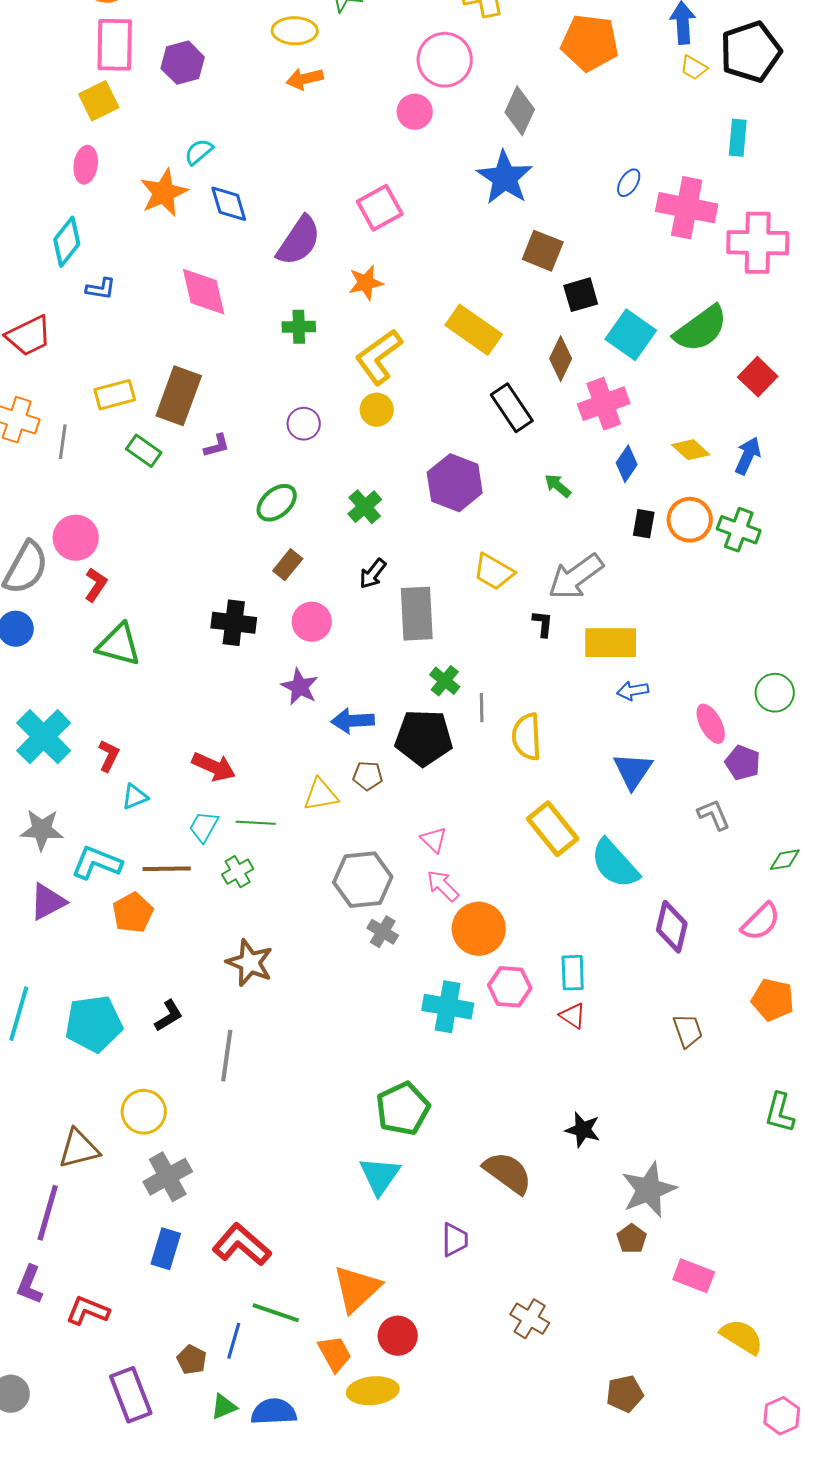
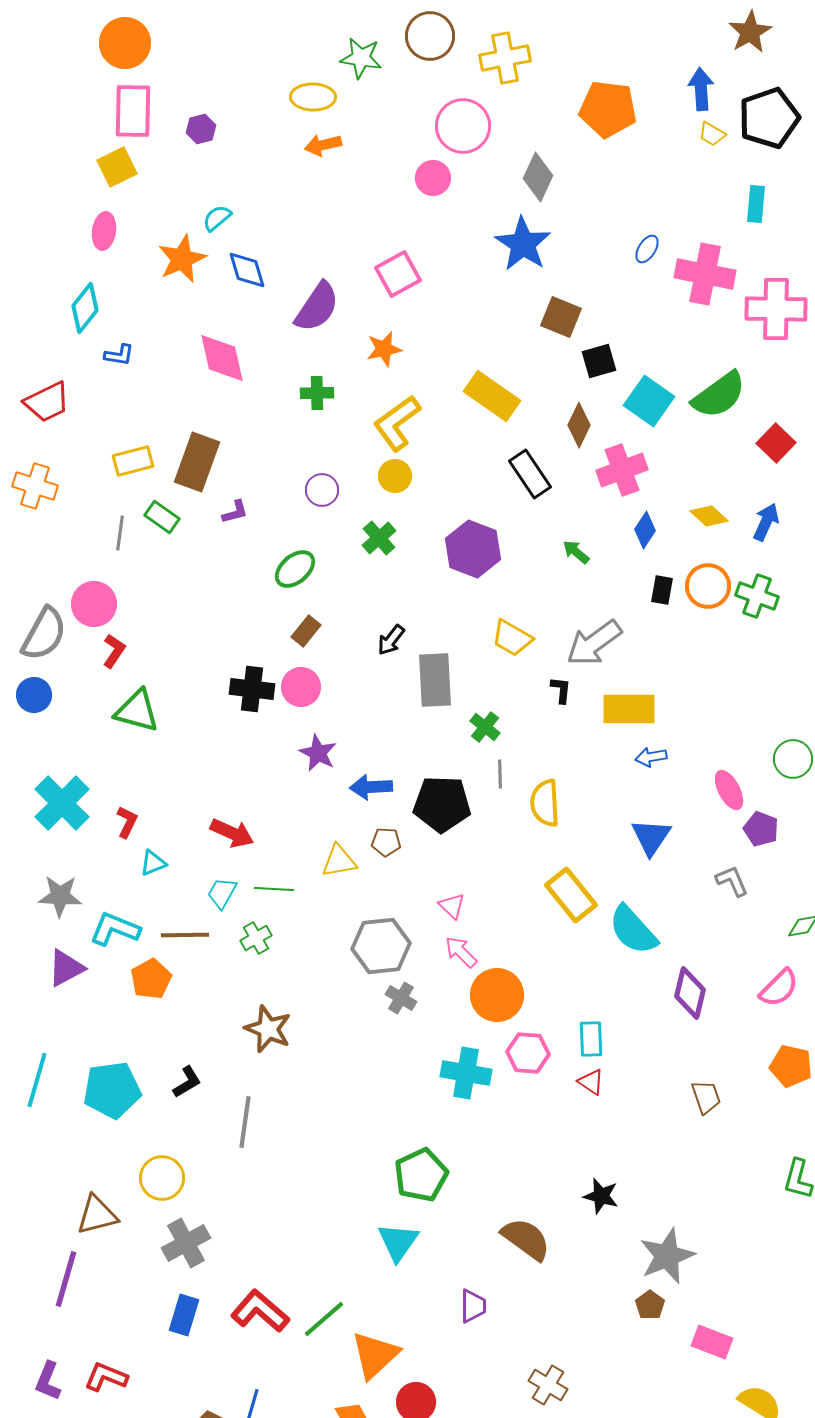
purple hexagon: (183, 63) -> (201, 129), size x0.7
gray line: (63, 442) -> (120, 533), moved
green cross: (365, 507) -> (379, 538), moved
pink circle: (312, 622) -> (301, 687), moved
green cross: (445, 681) -> (485, 727), moved
purple L-shape: (30, 1285) -> (48, 1381), moved
green line: (276, 1313) -> (324, 1319), moved, turned -60

